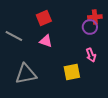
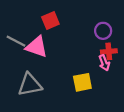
red cross: (95, 17) -> (109, 51), moved
pink triangle: (46, 41) -> (37, 47), moved, size x1.5

